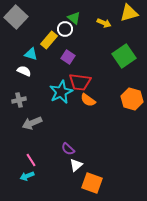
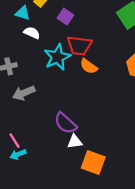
white semicircle: (24, 71) -> (32, 33), moved
purple semicircle: (68, 149) -> (65, 123), size x1.5
pink line: (31, 160) -> (14, 141), moved
white triangle: (76, 165) -> (75, 142), turned 32

